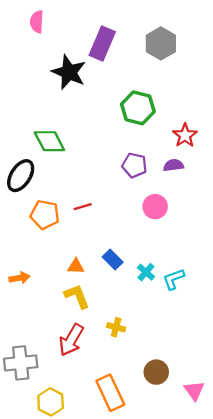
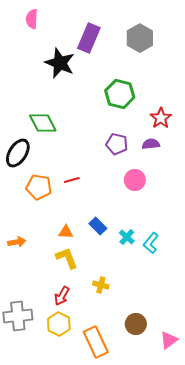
cyan L-shape: (173, 279) -> (151, 243), turned -30
red arrow: (71, 340) -> (62, 296), size x0.7
pink triangle: (194, 390) -> (169, 340), turned 30
yellow hexagon: (51, 402) -> (59, 324), moved

